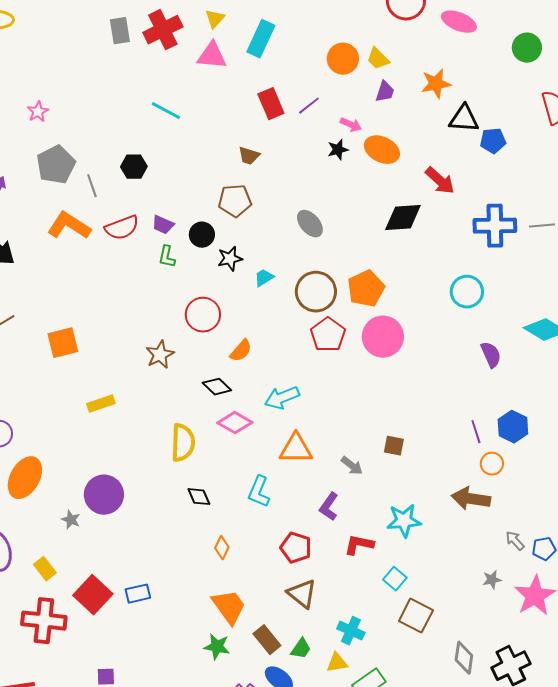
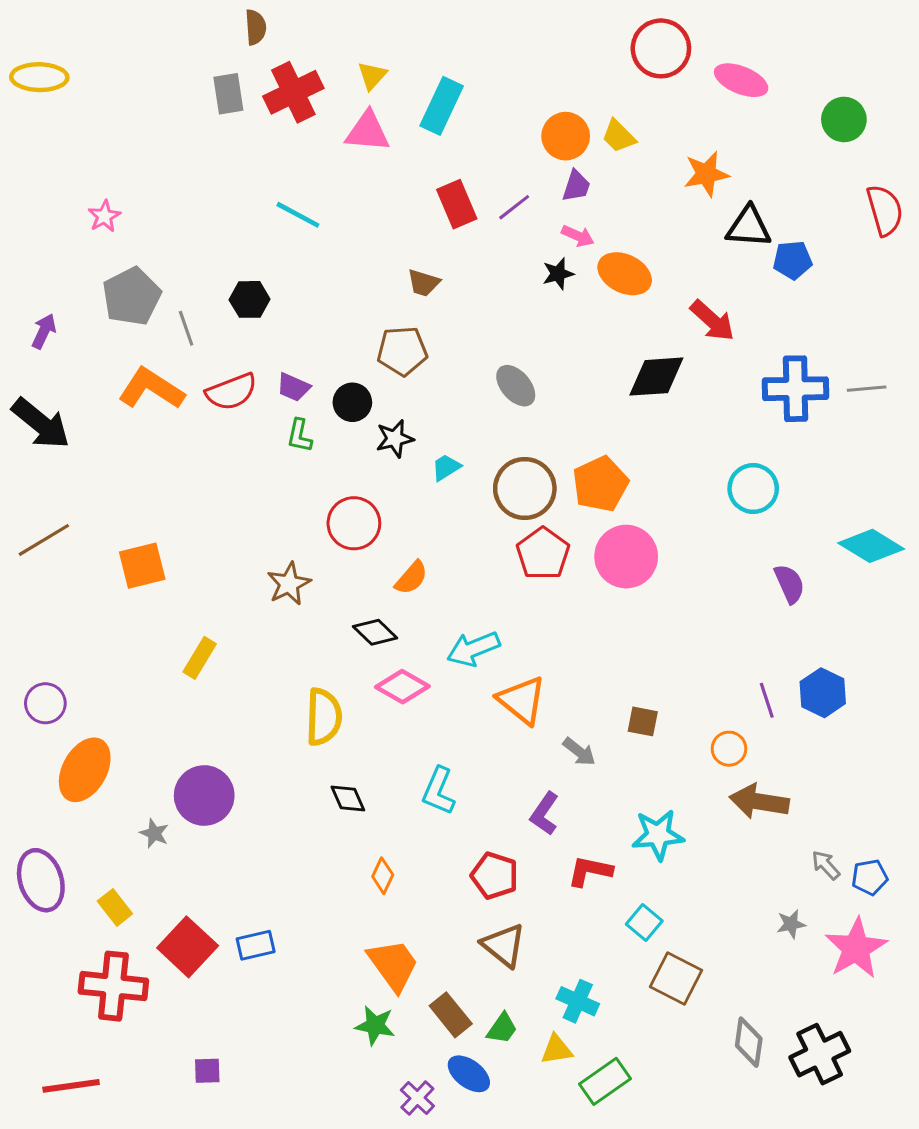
purple trapezoid: (385, 92) -> (576, 186), moved
yellow rectangle: (101, 404) -> (200, 658), turned -40
orange triangle: (296, 449) -> (522, 700), moved, turned 39
orange circle: (492, 464) -> (729, 749), moved

